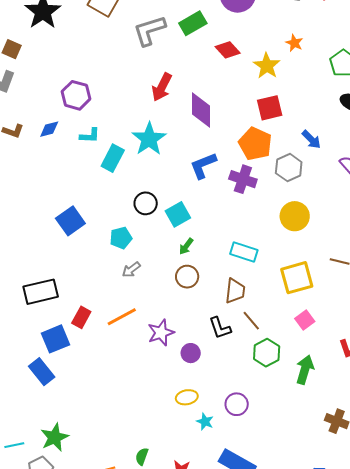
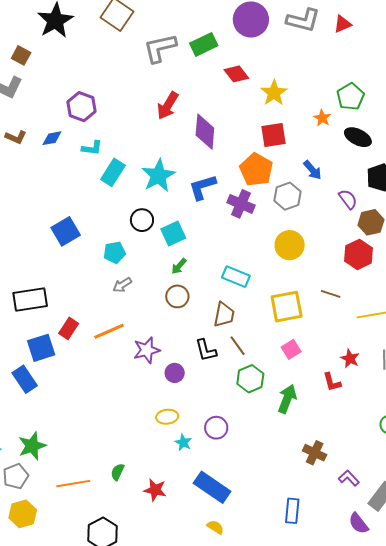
orange star: (294, 43) -> (322, 118), moved
cyan star: (149, 139) -> (158, 176), moved

